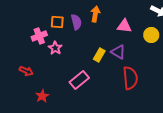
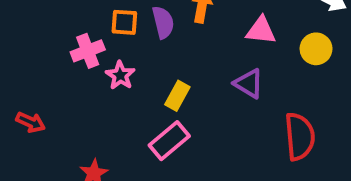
yellow rectangle: (99, 55) -> (177, 96), moved
red arrow: (26, 71) -> (31, 122), moved
red semicircle: (130, 78) -> (300, 136), moved

